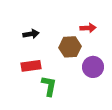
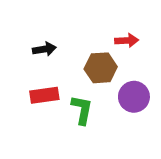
green L-shape: (49, 86) -> (82, 110), moved

